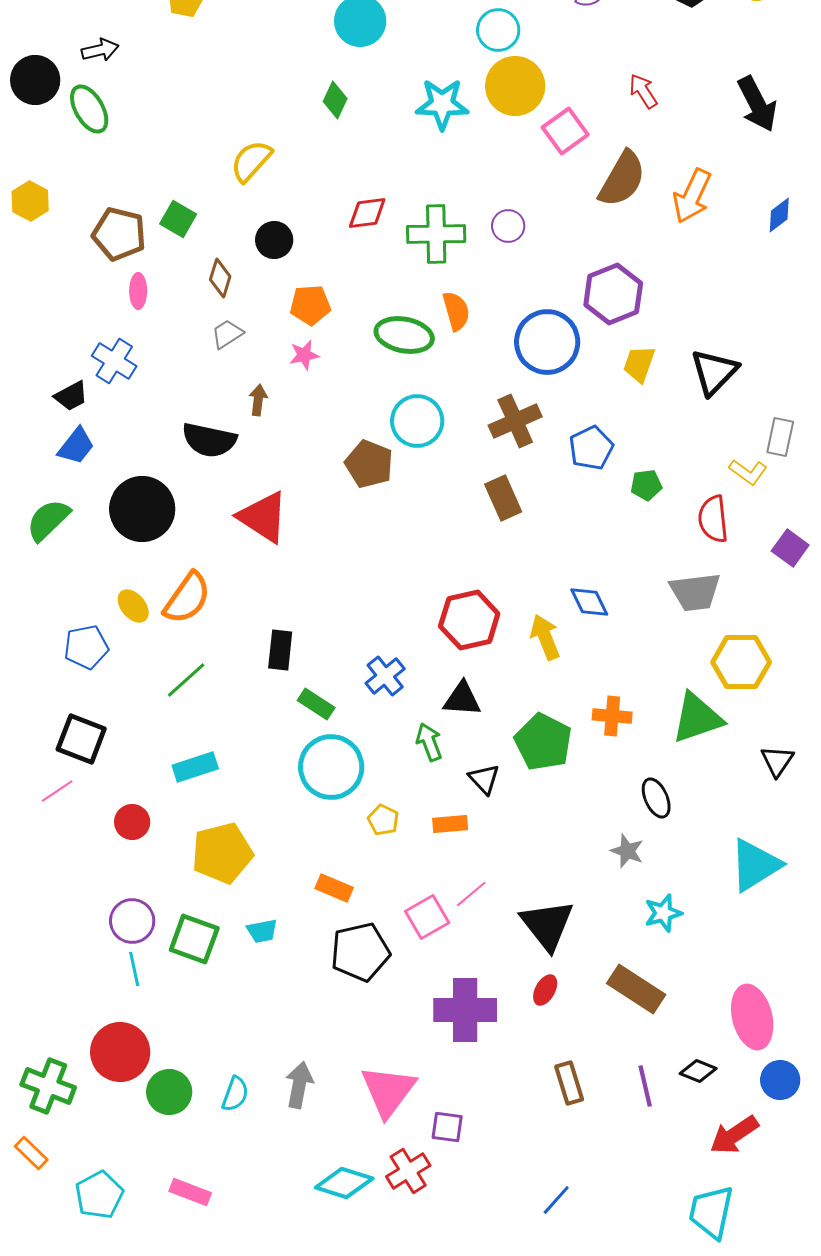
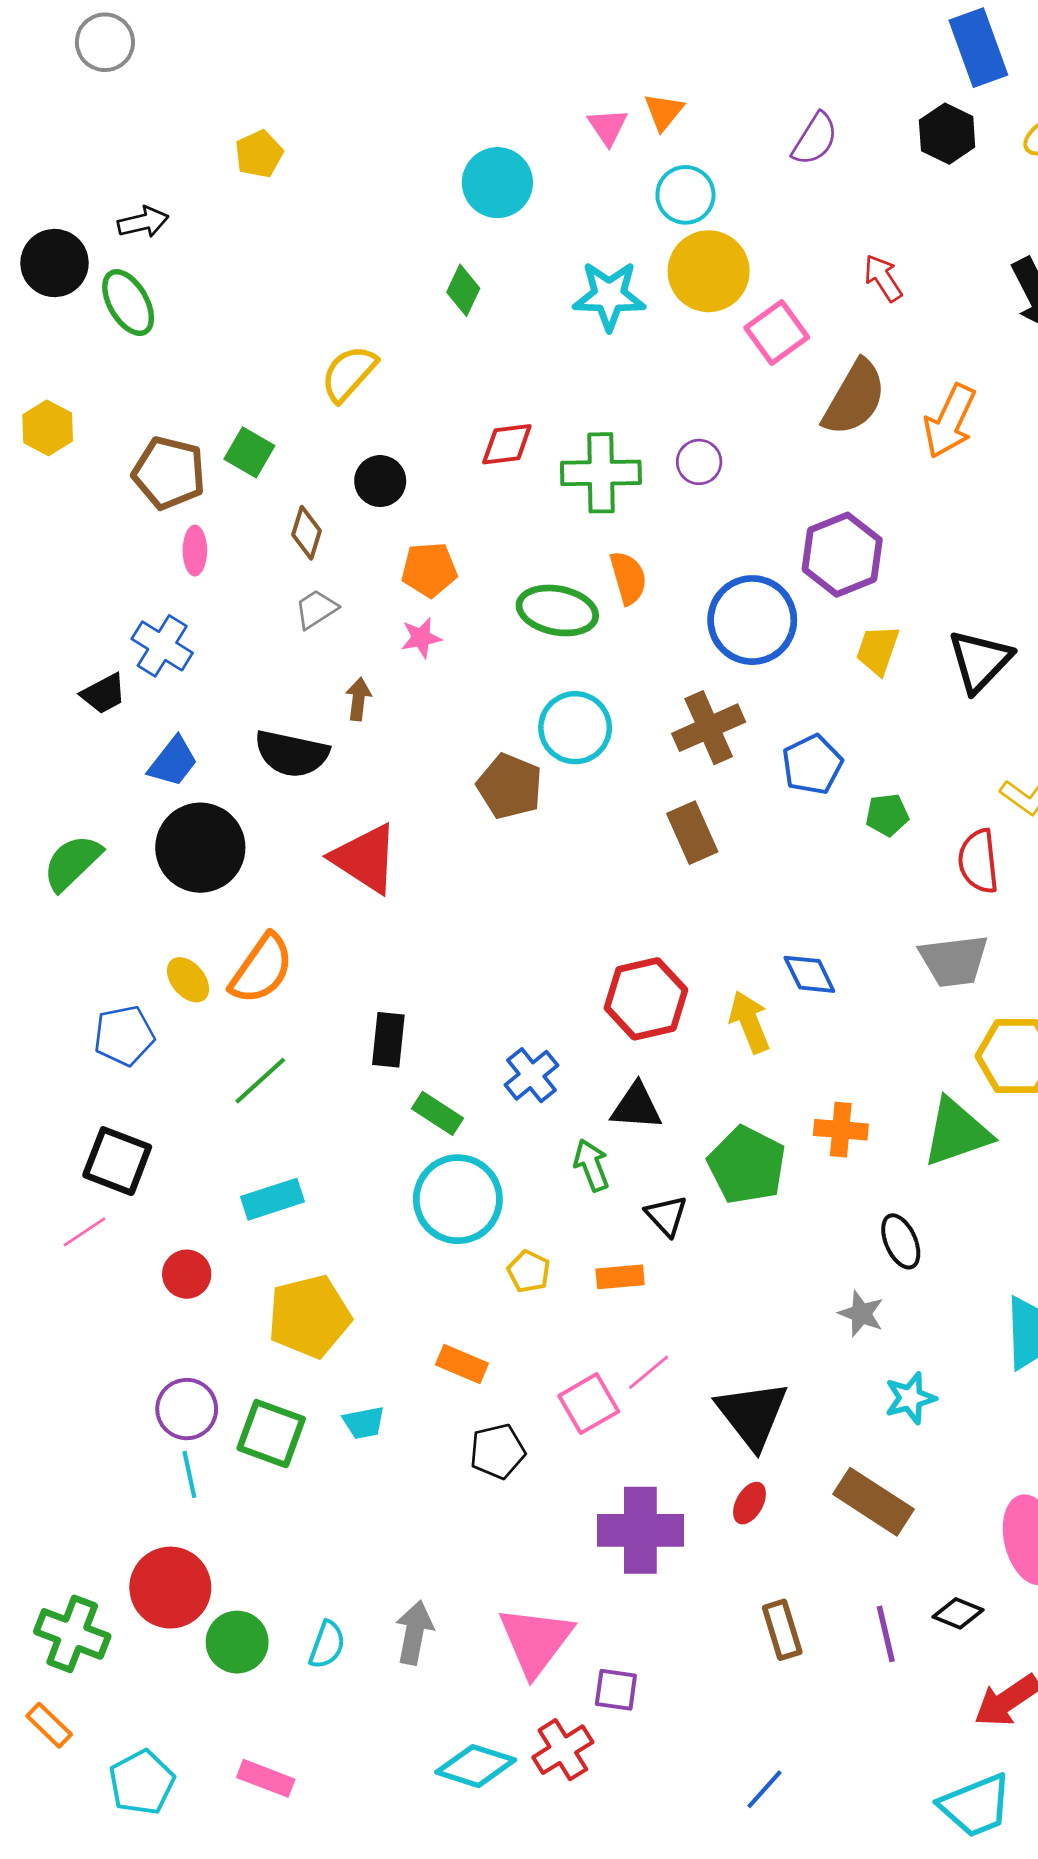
blue trapezoid: (76, 446) -> (173, 762), moved
black pentagon: (360, 952) -> (497, 1451), size x0.7
cyan trapezoid: (711, 1212) -> (976, 1806), turned -124

